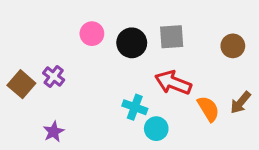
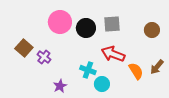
pink circle: (92, 34) -> (60, 22), size x1.5
purple cross: (54, 77) -> (44, 57), moved
brown square: (21, 84) -> (24, 48), moved
purple star: (54, 132) -> (60, 86), moved

